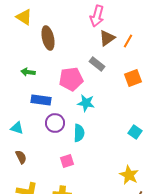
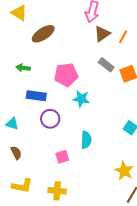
brown ellipse: (48, 38) -> (43, 34), turned 70
gray rectangle: (97, 64) -> (106, 65), moved
cyan semicircle: (79, 133) -> (86, 140), moved

